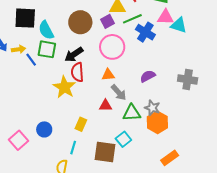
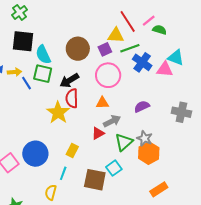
pink triangle: (165, 17) -> (165, 69), moved
gray arrow: (119, 92) -> (112, 121), turned -78
red triangle: (105, 106) -> (98, 133), turned -32
green triangle: (132, 113) -> (124, 142), turned -42
blue circle: (44, 129) -> (35, 154), size x1.6

